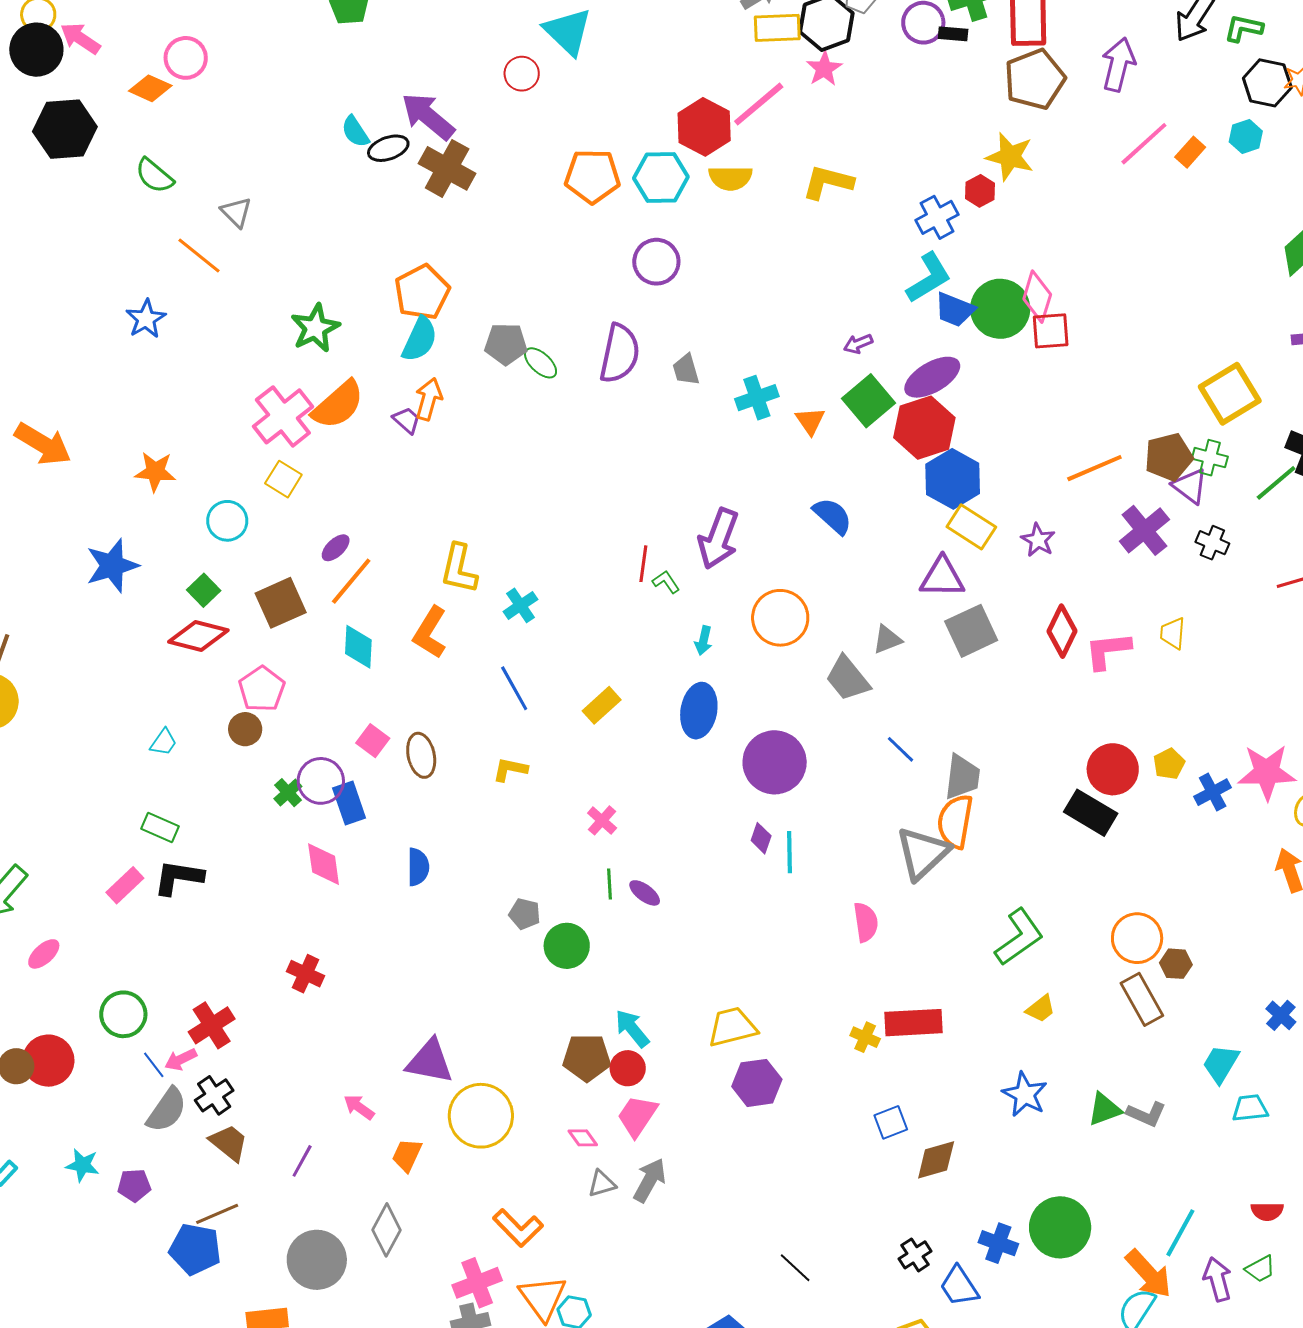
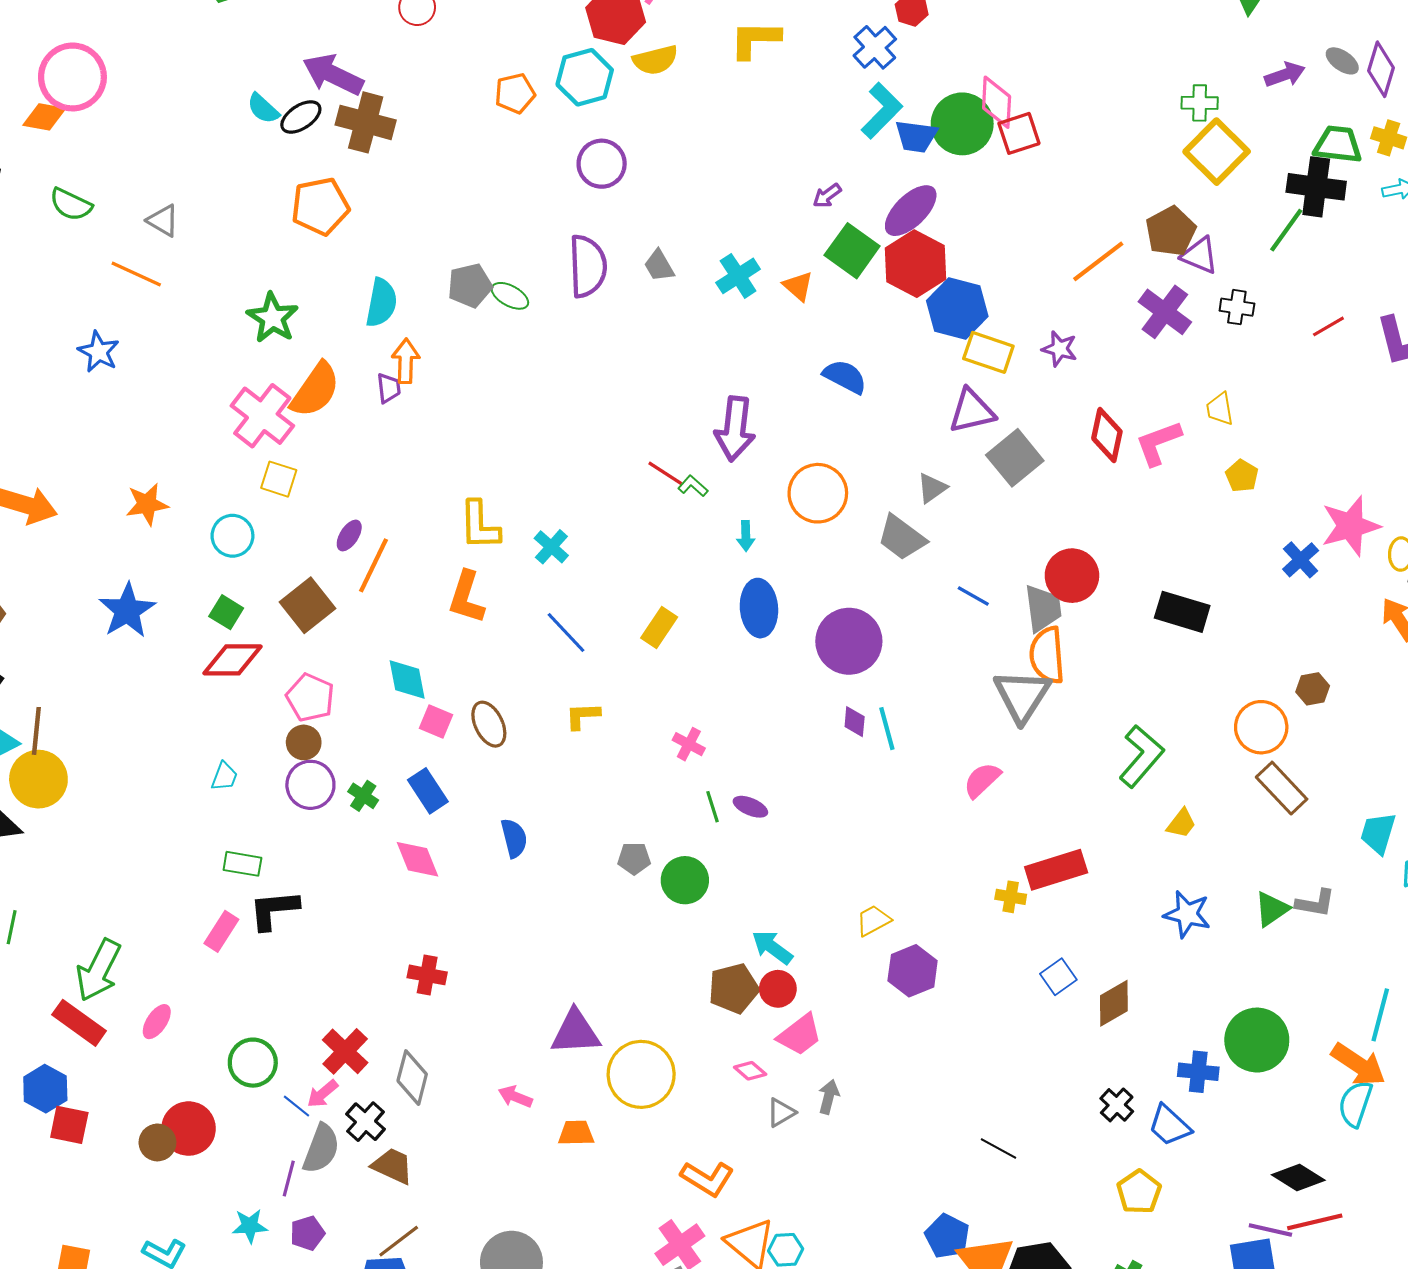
pink circle: (186, 58) -> (72, 77), size x1.5
orange pentagon: (592, 176) -> (515, 93), size x0.7
orange pentagon: (422, 292) -> (320, 206), moved, turned 30
purple trapezoid: (407, 420) -> (389, 388), turned 56
green cross: (1210, 458) -> (1200, 103), moved
red line: (643, 564) -> (665, 473), turned -51
cyan diamond: (358, 647) -> (407, 679), moved
yellow pentagon: (1169, 764) -> (1242, 476), moved
red circle: (1113, 769) -> (1072, 576), moved
purple circle: (321, 781) -> (310, 785), moved
pink semicircle: (866, 922) -> (982, 780), turned -111
brown hexagon: (1176, 964) -> (1313, 689), moved
yellow trapezoid: (732, 1027) -> (873, 920), size x0.7
pink trapezoid: (637, 1116) -> (800, 1035), turned -147
orange trapezoid: (407, 1155) -> (576, 1133), turned 78
purple line: (302, 1161) -> (289, 1178), moved
gray arrow: (650, 1180) -> (829, 1097), size x0.7
gray diamond: (386, 1230) -> (412, 1078), moved

